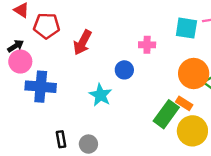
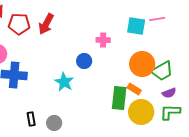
red arrow: (82, 42) -> (46, 24), moved
green rectangle: (166, 114) -> (119, 98), turned -30

